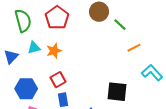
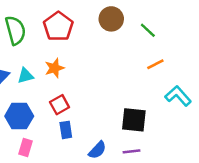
green line: (120, 25) -> (148, 30), moved
cyan triangle: (34, 48) -> (25, 76), moved

